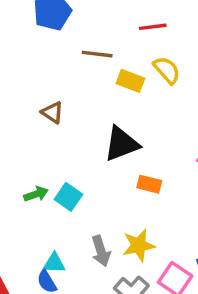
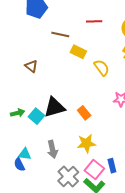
yellow semicircle: (167, 70) -> (102, 68), moved
black triangle: (122, 144) -> (55, 107), moved
orange rectangle: (149, 184) -> (84, 113), turned 32
yellow star: (139, 245) -> (86, 143), moved

